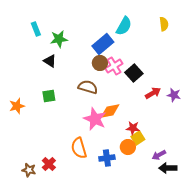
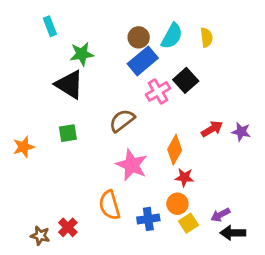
yellow semicircle: (164, 24) -> (207, 37), moved
cyan rectangle: (36, 29) -> (50, 26), moved
black triangle: (50, 61) -> (69, 85), size x1.6
brown circle: (100, 63) -> (139, 37), moved
black square: (134, 73) -> (186, 80), moved
brown semicircle: (88, 87) -> (122, 121), turned -54
orange diamond: (110, 111) -> (175, 150), moved, turned -50
yellow square: (138, 138) -> (188, 223), moved

